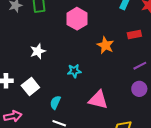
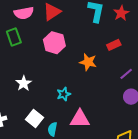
white square: (30, 87) -> (35, 119), moved
pink triangle: (98, 100) -> (80, 119), moved

